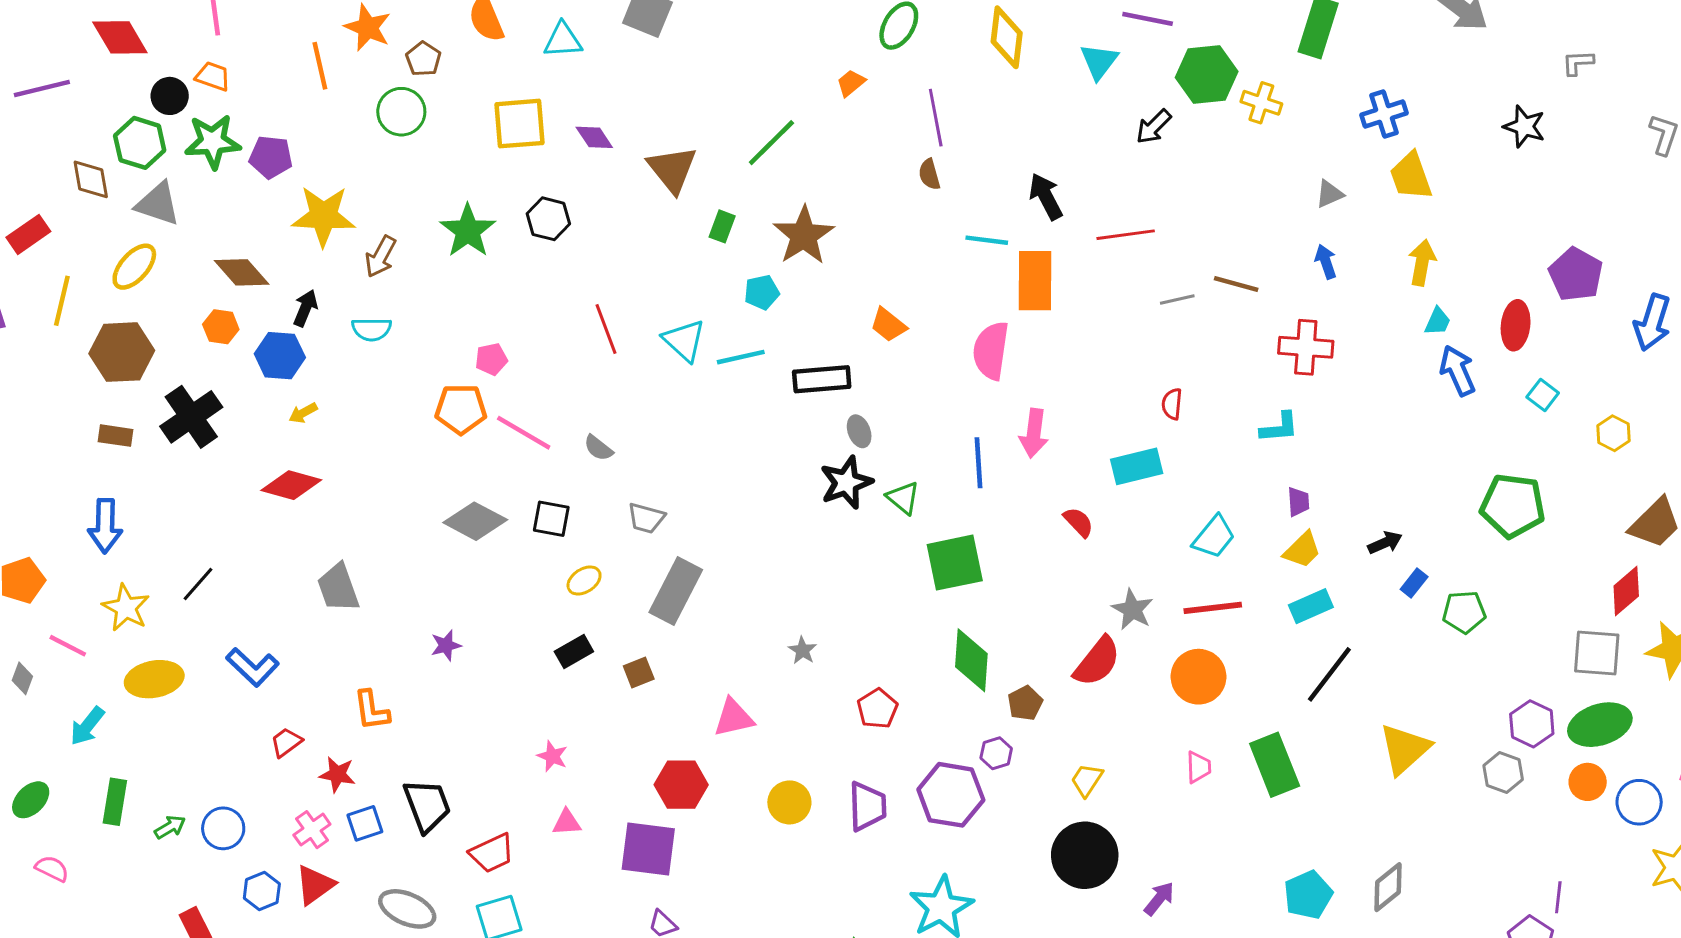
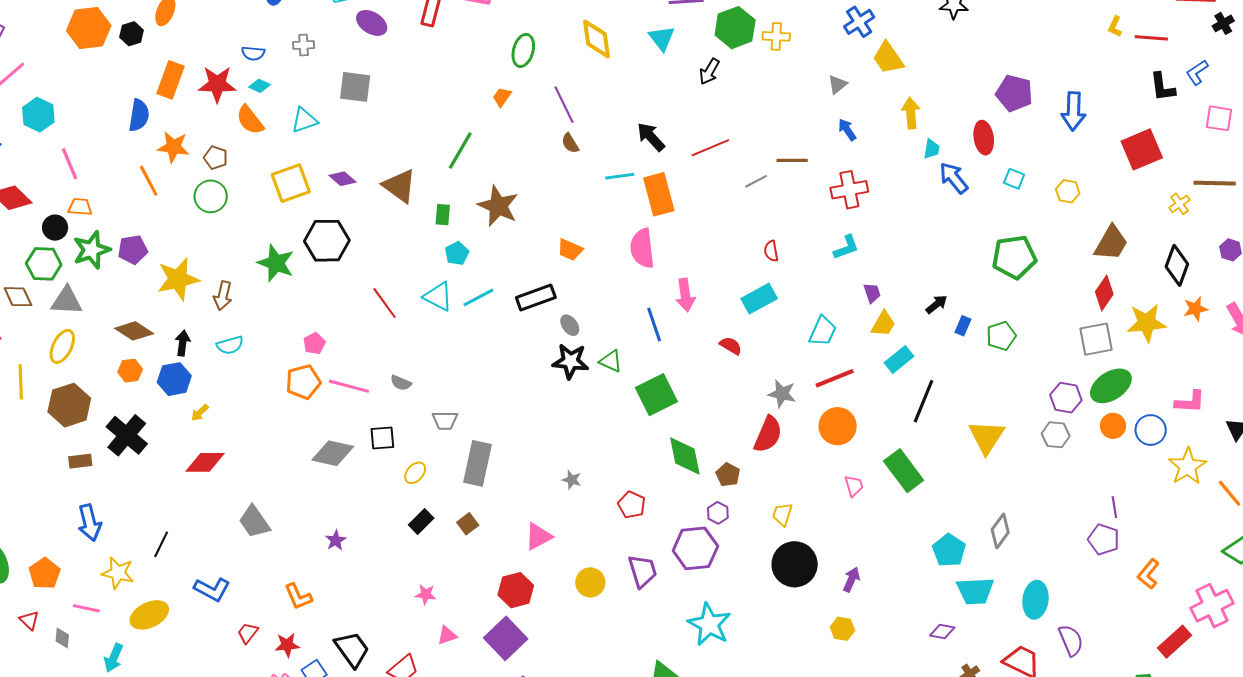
black hexagon: (548, 219) -> (327, 241), size x1.5
cyan pentagon: (762, 292) -> (457, 253), moved
black star: (846, 483) -> (571, 361), turned -30
purple square: (648, 849) -> (506, 638), turned -36

